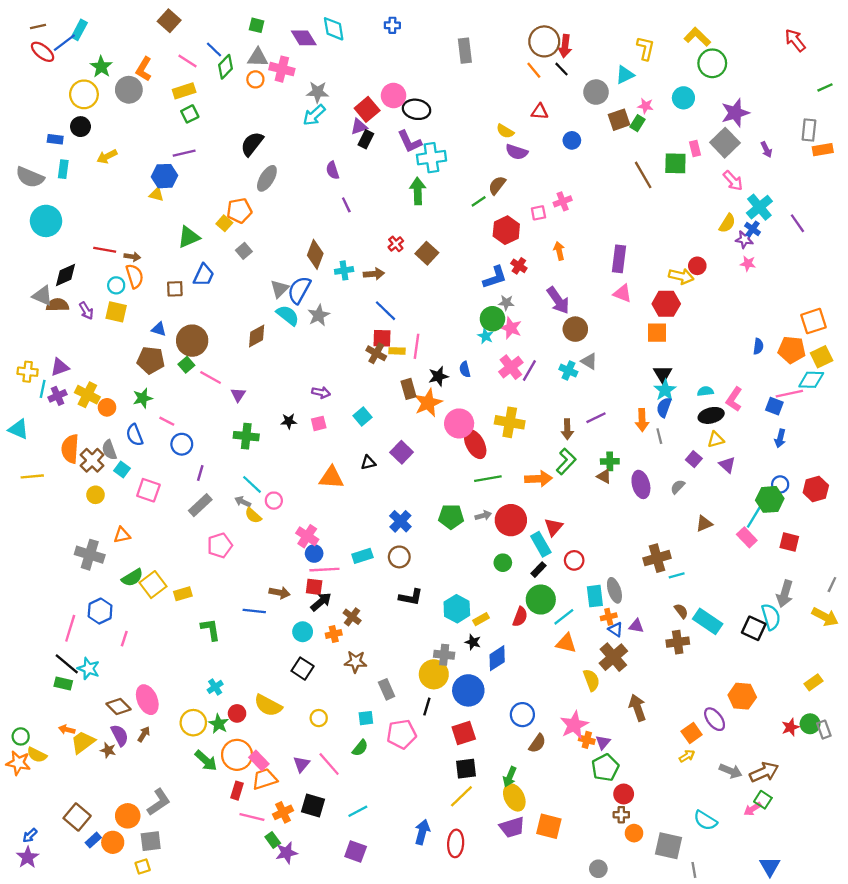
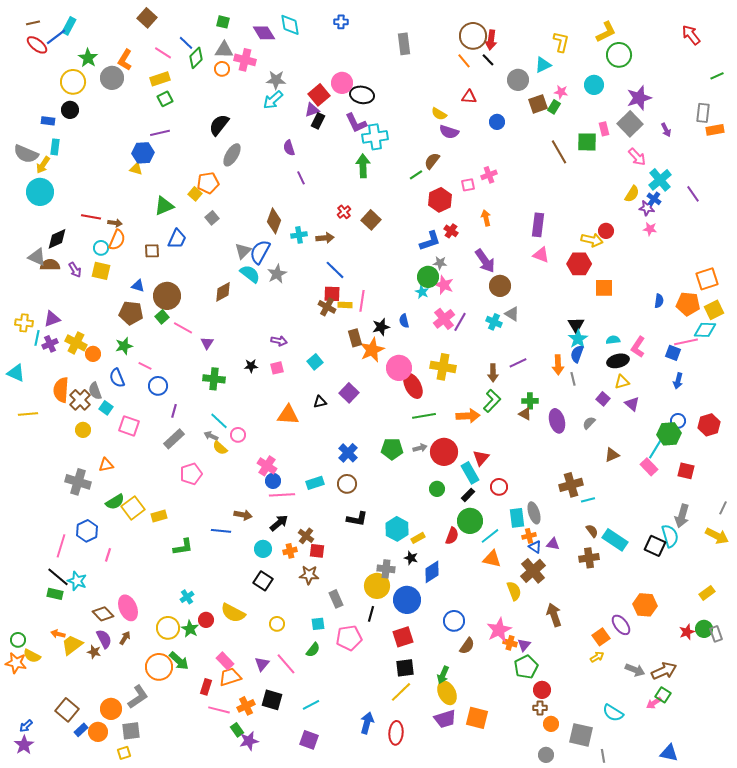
yellow L-shape: (697, 37) -> (606, 32), turned 110
yellow arrow: (107, 156) -> (43, 165), moved, turned -30
orange semicircle: (135, 276) -> (117, 240), turned 40
orange square: (657, 333) -> (604, 288), moved
red square: (314, 587) -> (317, 551), moved
green L-shape: (211, 629) -> (183, 547), turned 90
orange circle: (237, 755) -> (159, 667), moved
blue triangle: (770, 866) -> (669, 753), turned -48
gray circle: (598, 869) -> (546, 755), moved

